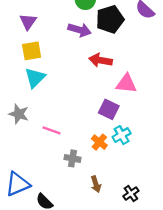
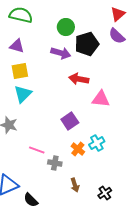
purple triangle: (28, 22) -> (17, 46), turned -49
purple square: (109, 109) -> (70, 121), moved, turned 30
pink line: (51, 130) -> (37, 150), moved

